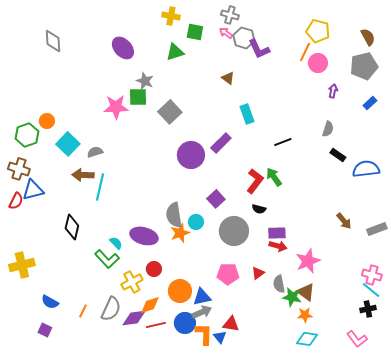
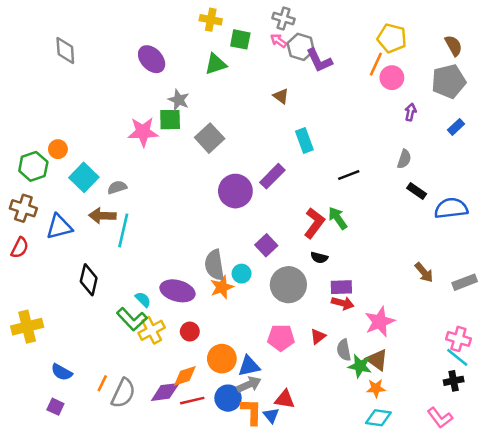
blue triangle: (33, 190) -> (59, 227), moved
yellow cross: (132, 282) -> (152, 330), moved
gray semicircle: (111, 309) -> (123, 393), moved

